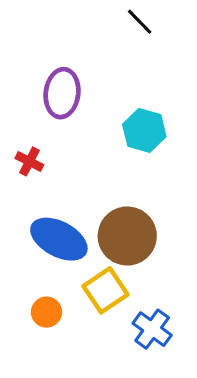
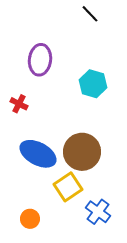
orange circle: (46, 312) -> (30, 219), moved

